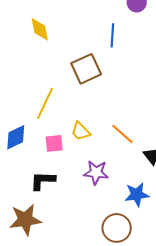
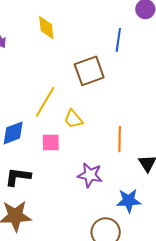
yellow trapezoid: (81, 131) -> (73, 119), moved
orange line: (122, 134) -> (120, 139), turned 45
black L-shape: (43, 181) -> (18, 177), moved

